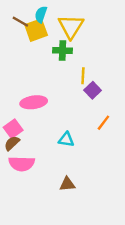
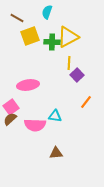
cyan semicircle: (41, 14) -> (47, 12), moved
yellow triangle: (71, 26) -> (68, 37), moved, turned 30
yellow square: (36, 30) -> (30, 36), moved
pink semicircle: (22, 164) -> (35, 125), moved

